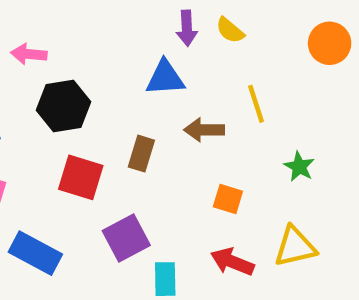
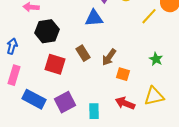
yellow line: (256, 104) -> (149, 16), moved, turned 60
brown arrow: (204, 130) -> (109, 57), moved, turned -54
brown rectangle: (141, 154) -> (83, 53), turned -49
purple square: (126, 238) -> (65, 102), moved

